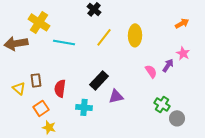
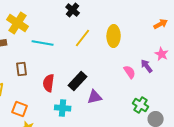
purple arrow: (168, 65) -> (147, 66), turned -72
brown rectangle: (36, 80) -> (22, 69), moved
red semicircle: (60, 88) -> (49, 83), moved
orange square: (41, 108) -> (20, 109), turned -35

